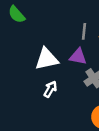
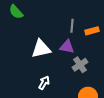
white arrow: (50, 89) -> (44, 83), moved

